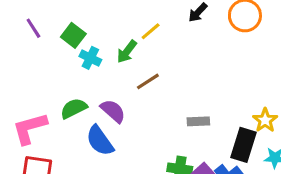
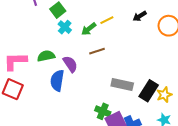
gray rectangle: (198, 121) -> (122, 84), size x1.5
blue semicircle: (100, 141) -> (57, 81), turned 30
black rectangle: (244, 145) -> (149, 91), moved

